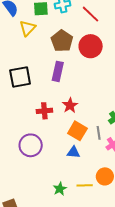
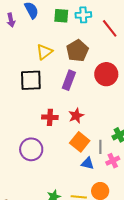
yellow triangle: (28, 28) -> (44, 52), moved
red circle: (91, 46) -> (106, 74), moved
blue triangle: (73, 152) -> (88, 163), moved

